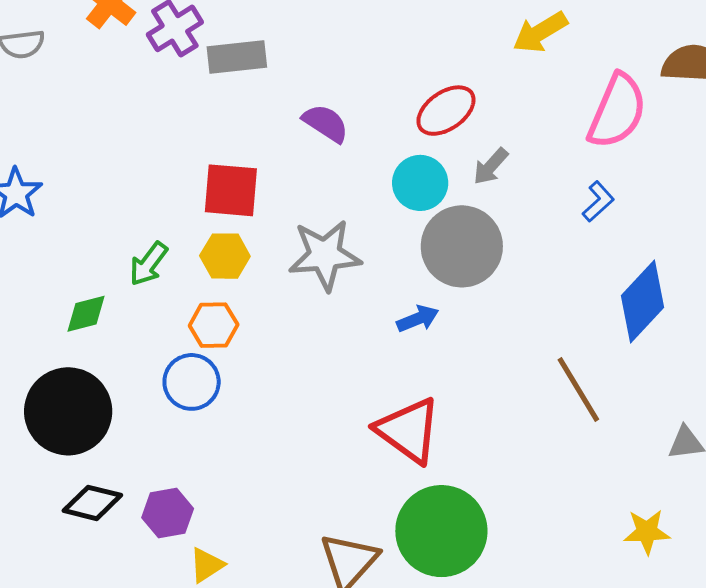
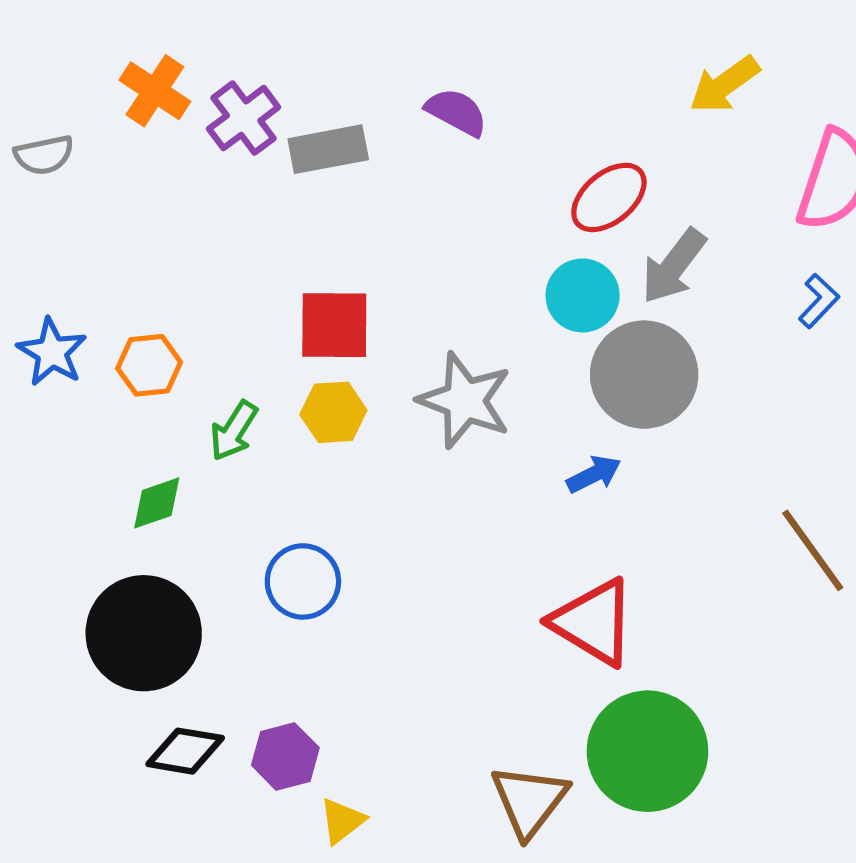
purple semicircle: (326, 123) -> (457, 112), moved
gray arrow: (491, 166) -> (674, 266), size x1.5
gray star: (325, 255) -> (465, 400), turned 30
orange hexagon: (214, 325) -> (149, 365), moved

